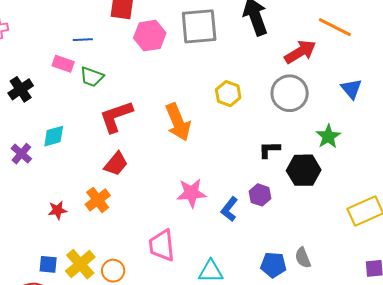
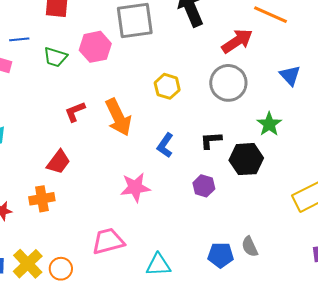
pink hexagon: (150, 36) -> (95, 47), moved
green trapezoid: (92, 77) -> (55, 57), moved
red L-shape: (116, 117) -> (75, 112), moved, size x0.6
orange cross: (98, 200) -> (42, 199), turned 30
blue L-shape: (229, 209) -> (165, 145), moved
pink trapezoid: (162, 245) -> (108, 241), turned 84

